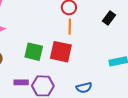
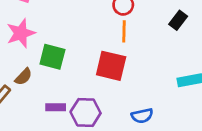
green square: (34, 52) -> (52, 57), moved

